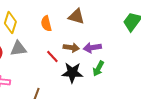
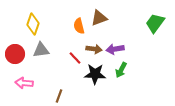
brown triangle: (76, 17) -> (99, 18), turned -36
orange semicircle: (46, 24) -> (79, 26), moved

